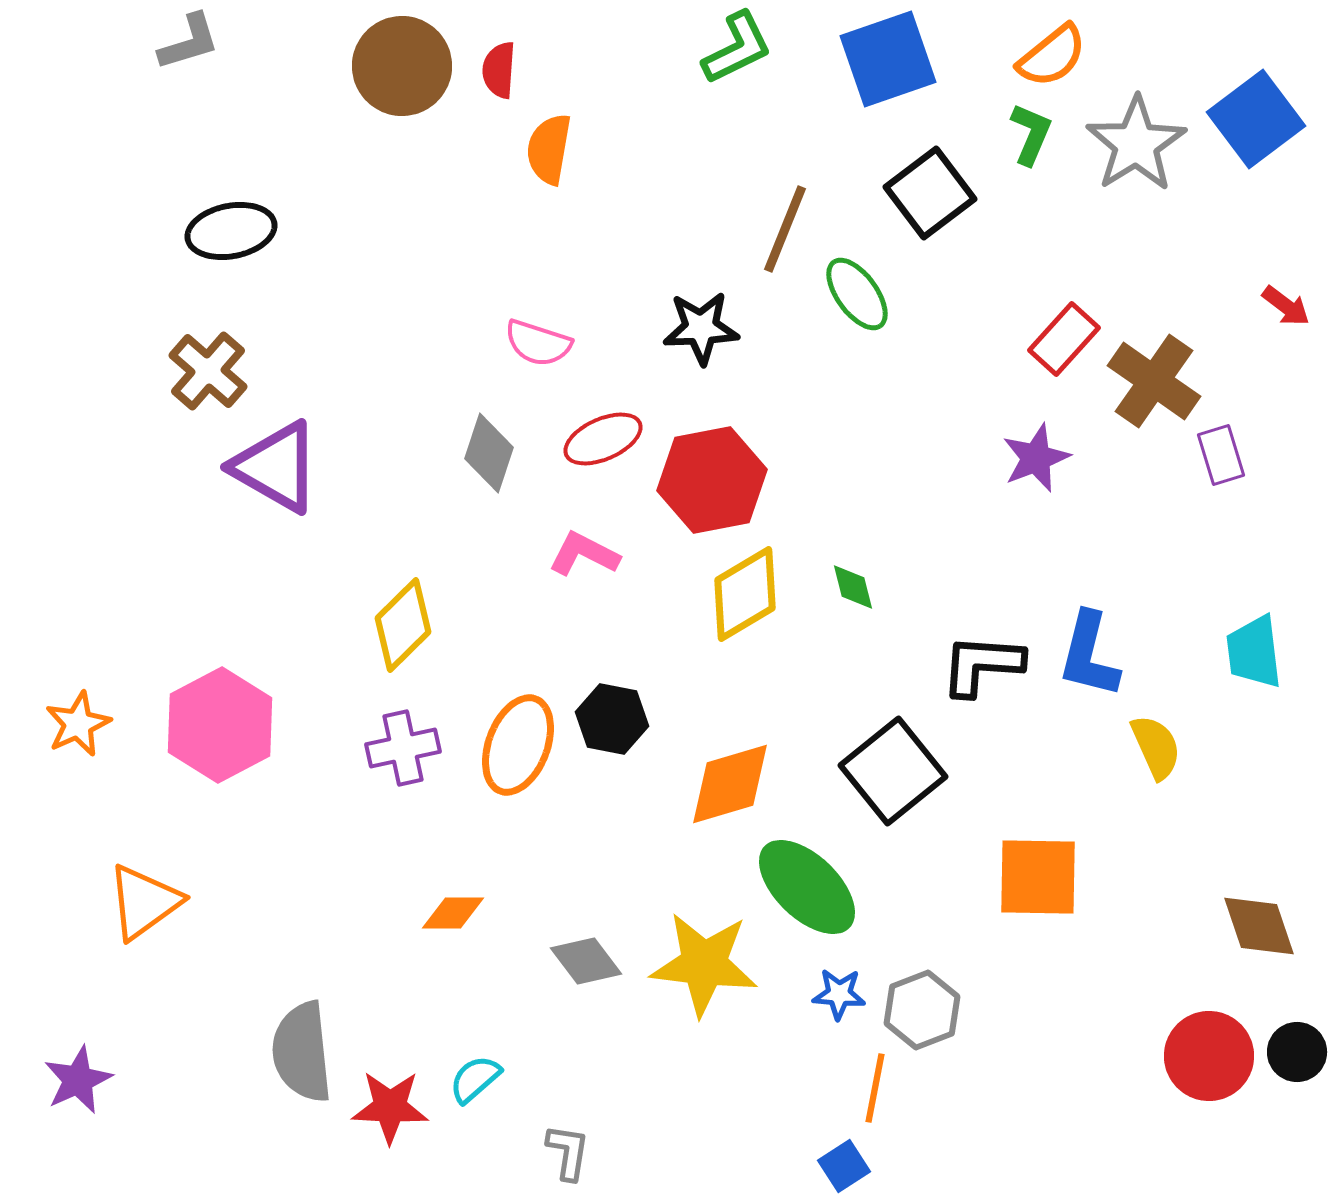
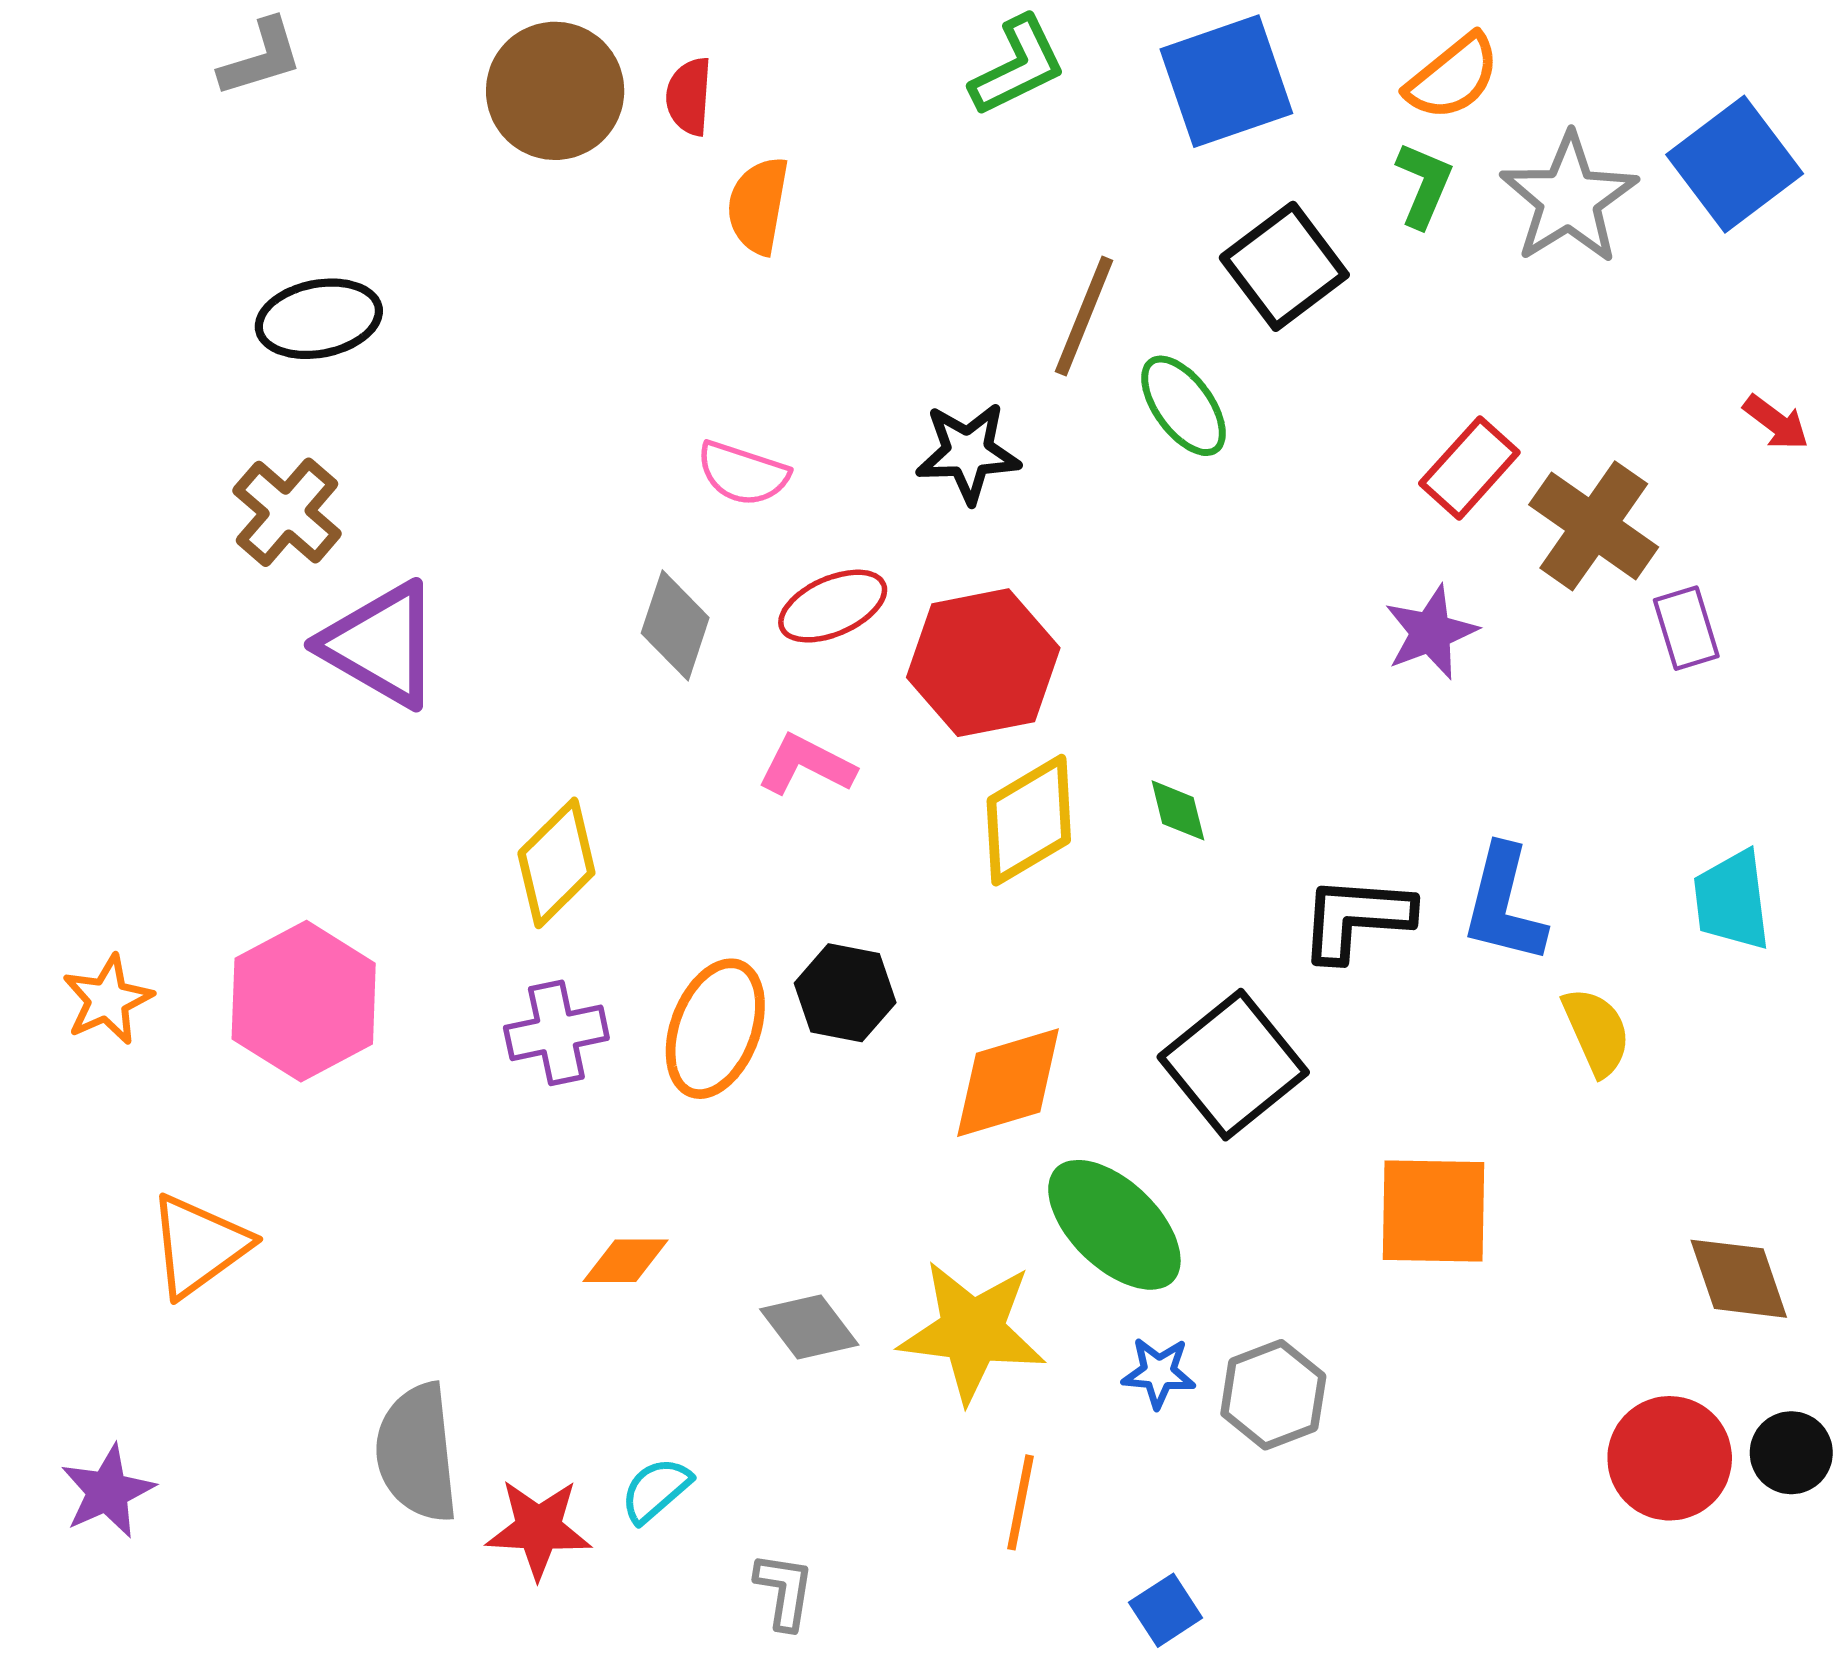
orange line: (875, 1088) -> (1021, 1502), moved

